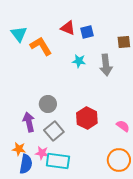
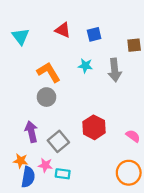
red triangle: (68, 28) -> (63, 30), moved
orange L-shape: (41, 46) -> (49, 72), moved
gray circle: (48, 104) -> (46, 97), moved
cyan rectangle: (58, 161) -> (63, 174), size x0.6

